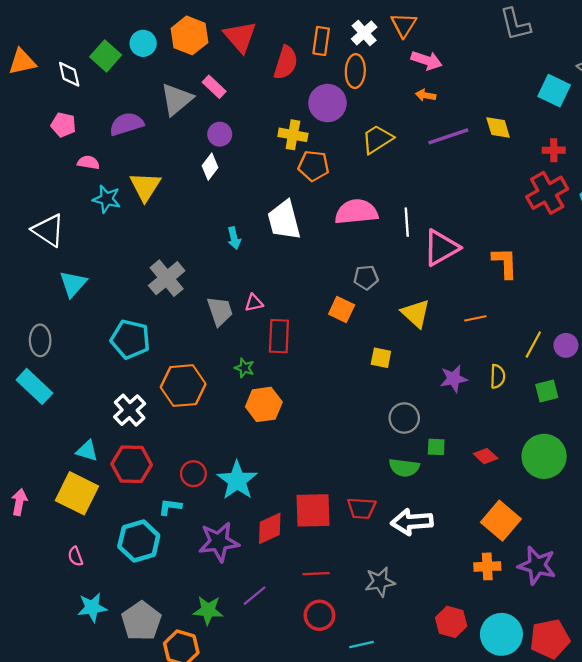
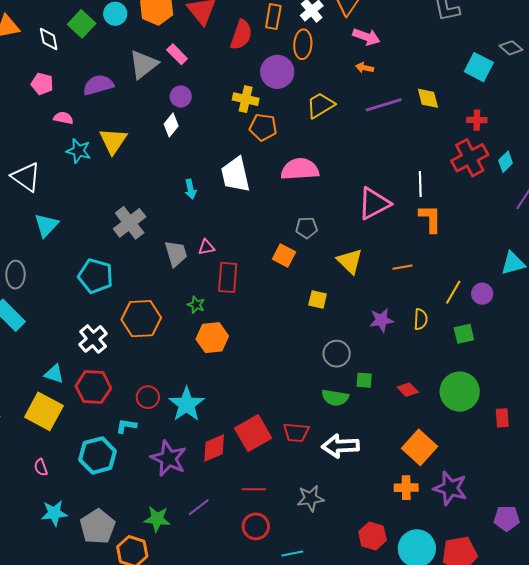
white line: (407, 222) -> (420, 184), moved
red square: (313, 510) -> (253, 433), turned -30
purple star: (219, 542) -> (168, 458), turned 30

